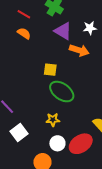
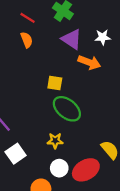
orange semicircle: (24, 33) -> (27, 40), turned 32

